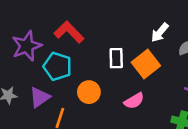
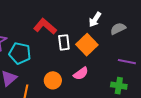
red L-shape: (69, 32) -> (45, 26), moved
orange circle: (89, 92) -> (53, 80), moved

